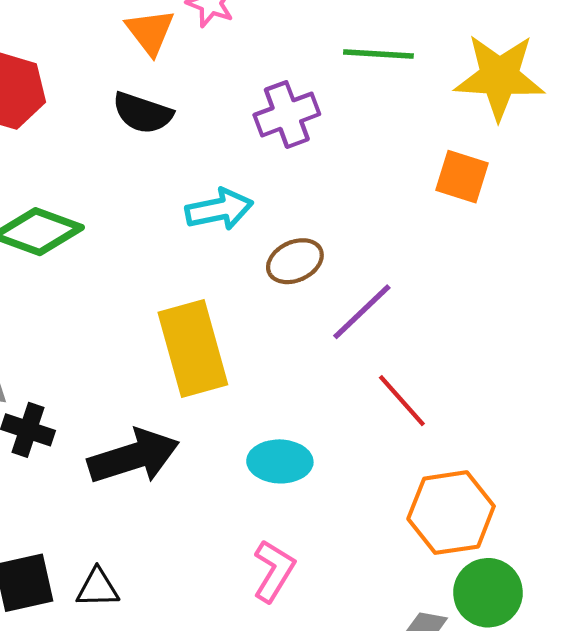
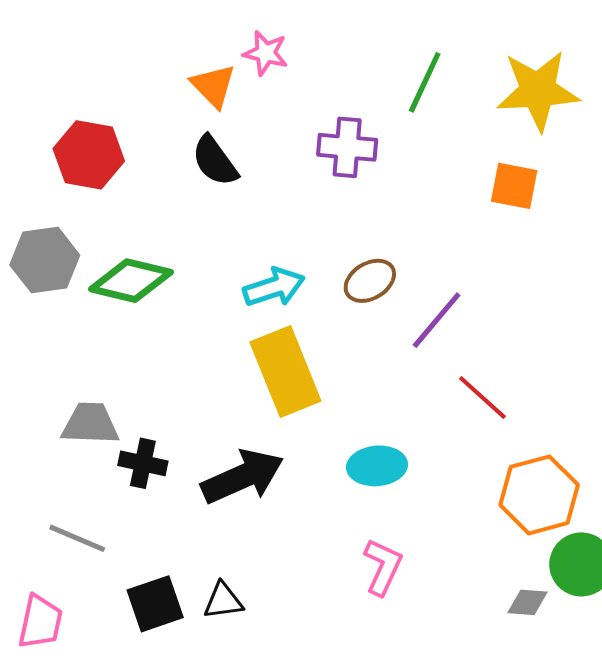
green line: (378, 54) -> (425, 82), turned -62
black semicircle: (143, 113) -> (215, 161), turned 42
purple cross: (287, 115) -> (347, 147), turned 32
cyan arrow: (219, 209) -> (274, 287), moved

